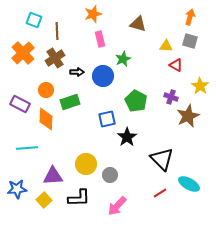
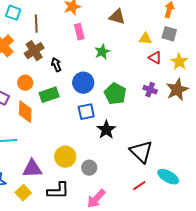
black arrow: (77, 72) -> (56, 65), turned -112
blue circle: (103, 76) -> (83, 83), moved
yellow star: (200, 86) -> (179, 62), moved
brown star: (188, 116) -> (177, 90), moved

